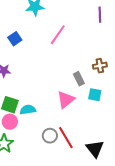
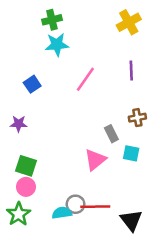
purple line: (100, 15) -> (131, 71), moved
cyan semicircle: (28, 110) -> (62, 213), moved
red line: (66, 138) -> (95, 207), turned -60

